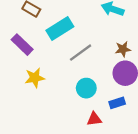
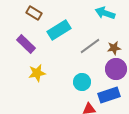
gray line: (81, 53) -> (90, 46), moved
blue rectangle: (117, 103) -> (109, 95), size x1.5

